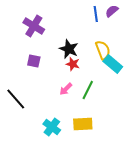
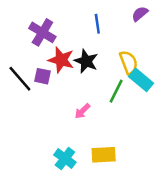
blue line: (96, 14) -> (97, 24), moved
red star: (73, 64) -> (61, 60), moved, size x1.5
green line: (88, 90) -> (116, 91), moved
black line: (16, 99) -> (20, 79), moved

